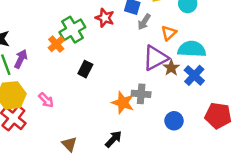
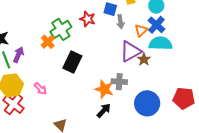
gray arrow: (144, 22) -> (120, 22), turned -40
black rectangle: (85, 69) -> (72, 62), size x1.5
blue cross: (194, 75) -> (156, 25), moved
blue circle: (174, 121) -> (147, 103), size x1.6
black arrow: (113, 139) -> (104, 111), moved

